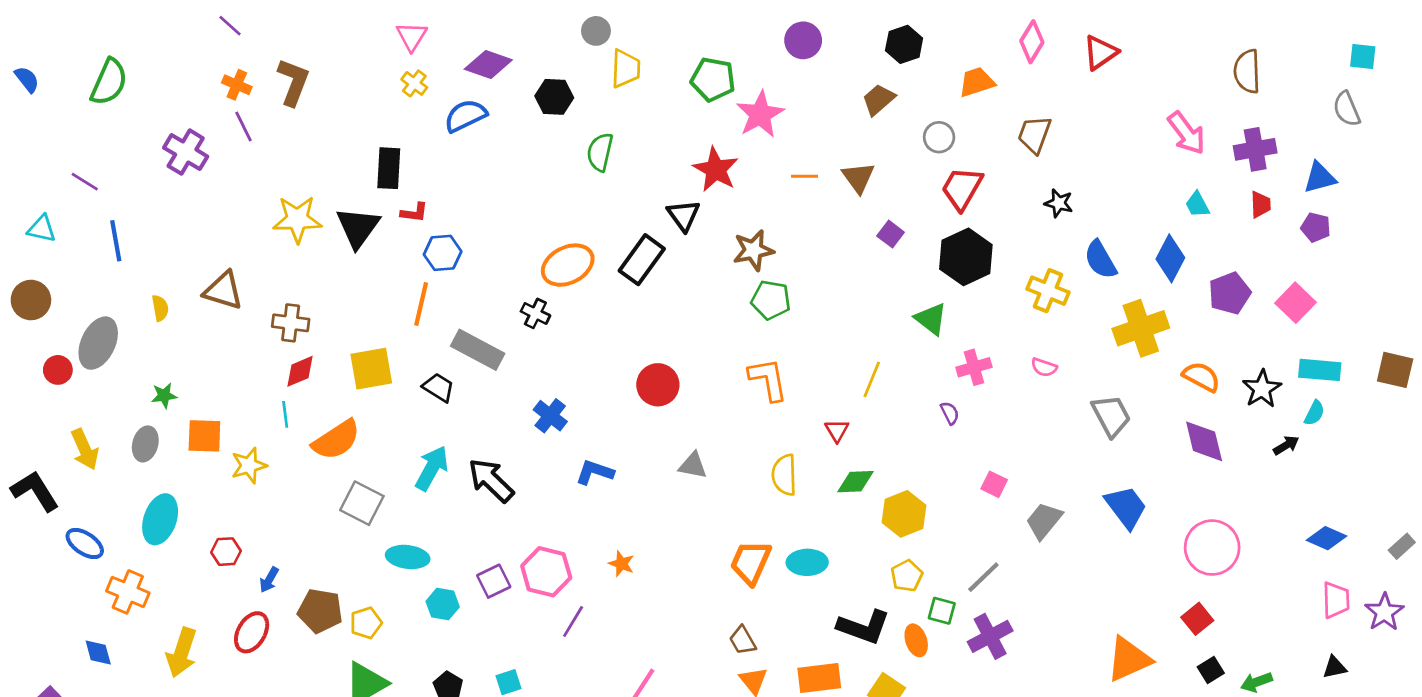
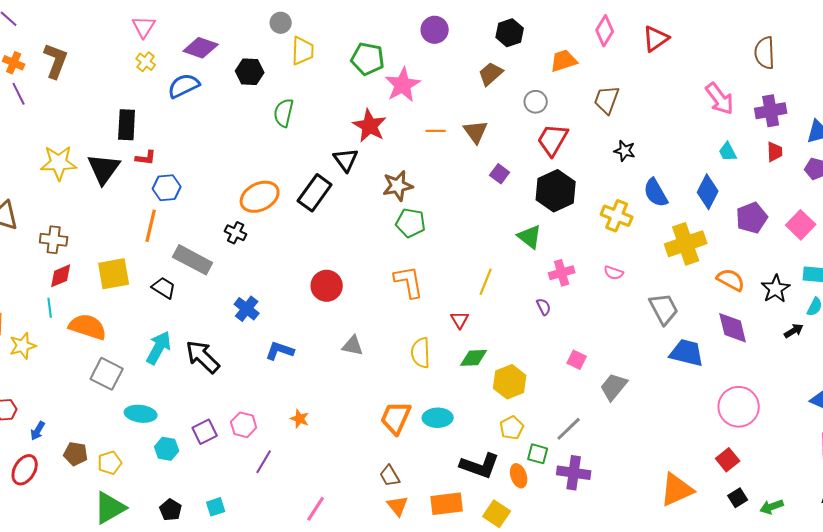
orange semicircle: (336, 440) -> (88, 327), turned -129
blue trapezoid: (1126, 507) -> (687, 353), moved, turned -39
pink hexagon: (546, 572) -> (244, 425), size x0.7
brown pentagon: (320, 611) -> (76, 454), size x0.7
purple cross: (990, 636) -> (574, 473), turned 36

